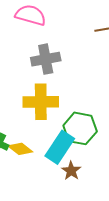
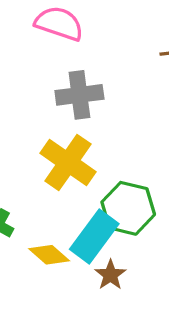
yellow cross: (41, 102) -> (68, 163), turned 32
yellow diamond: (20, 149) -> (49, 255), moved

